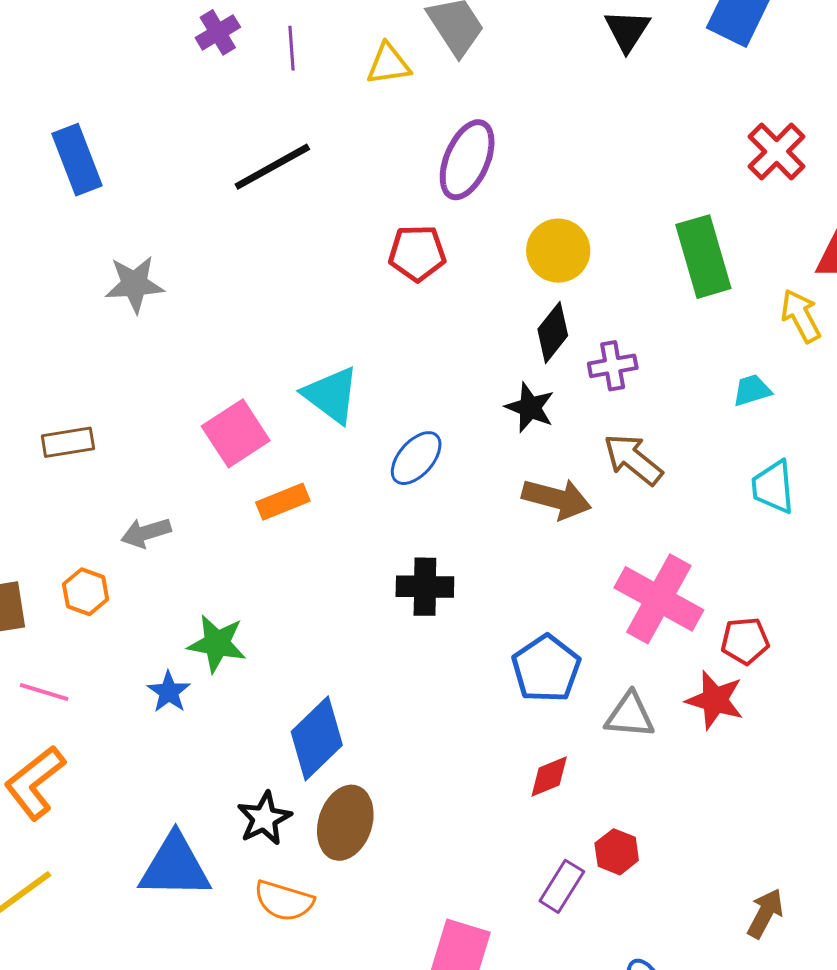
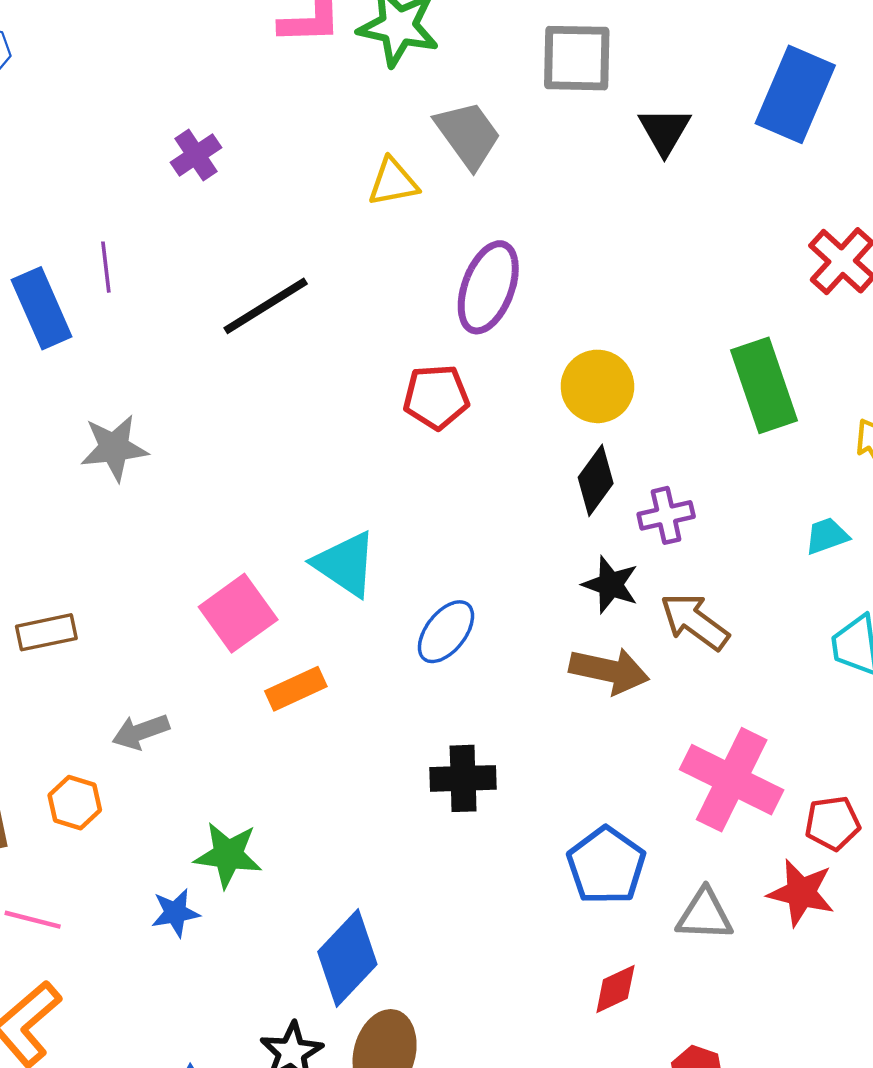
purple line: (292, 48) -> (106, 267), moved
black star: (530, 407) -> (610, 585), moved
blue star: (169, 692) -> (175, 913), turned 30

